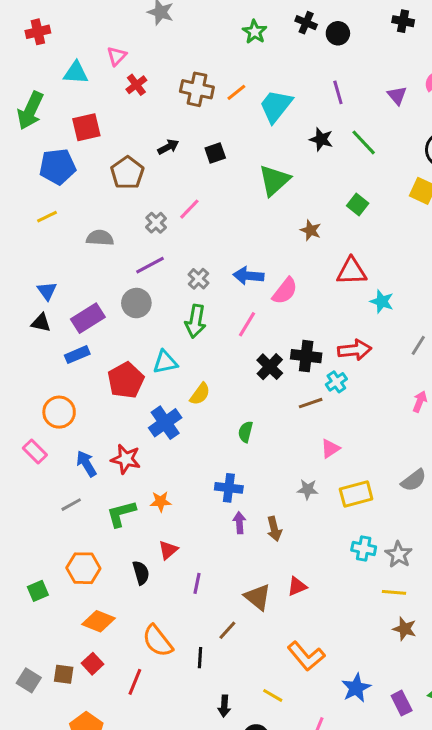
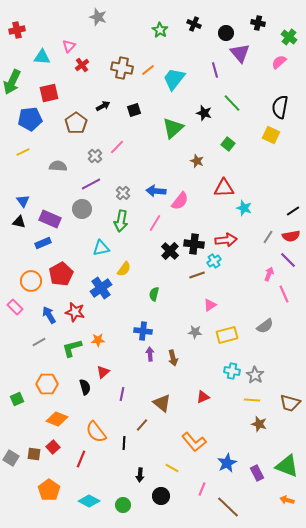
black circle: (338, 33) -> (226, 33), moved
purple triangle: (397, 95) -> (240, 53), moved, size x1.5
black star: (321, 139) -> (204, 113), moved
purple rectangle: (88, 318) -> (50, 219), turned 55
red pentagon: (126, 380) -> (61, 274), moved
red triangle: (297, 586) -> (203, 397), moved

